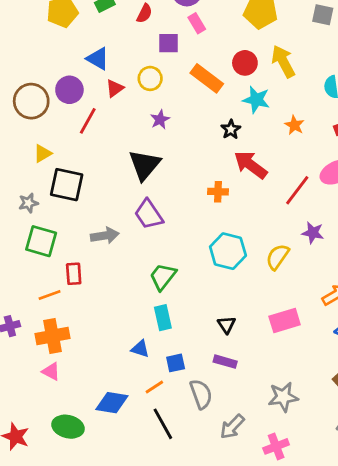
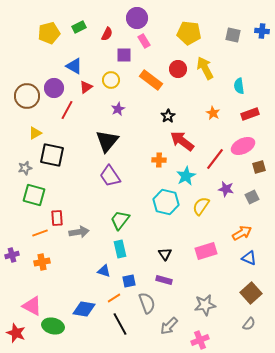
cyan star: (256, 100) -> (186, 176), moved, turned 30
gray arrow: (105, 236) -> (79, 232), moved
orange cross: (52, 336) -> (42, 262), size x0.7
pink triangle: (51, 371) -> (32, 306), moved, size x1.5

